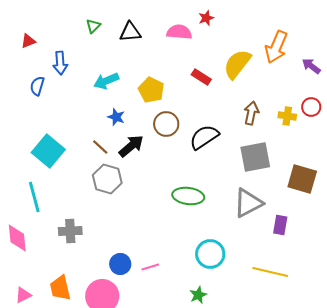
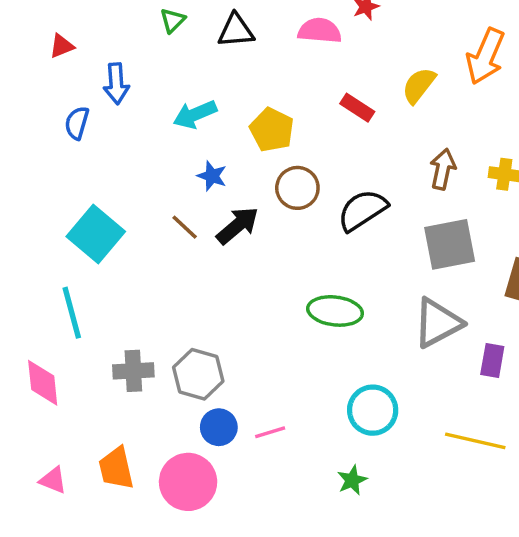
yellow semicircle: (237, 64) -> (419, 85), size x0.7
gray hexagon: (107, 179) -> (198, 374), moved
pink triangle: (23, 295) -> (53, 480), turned 48

